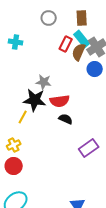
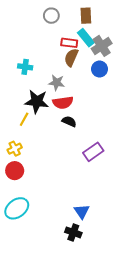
cyan cross: (16, 42) -> (25, 67), moved
red rectangle: (66, 44) -> (69, 43), turned 70
brown semicircle: (79, 52) -> (71, 57), moved
gray star: (44, 82) -> (57, 83), moved

